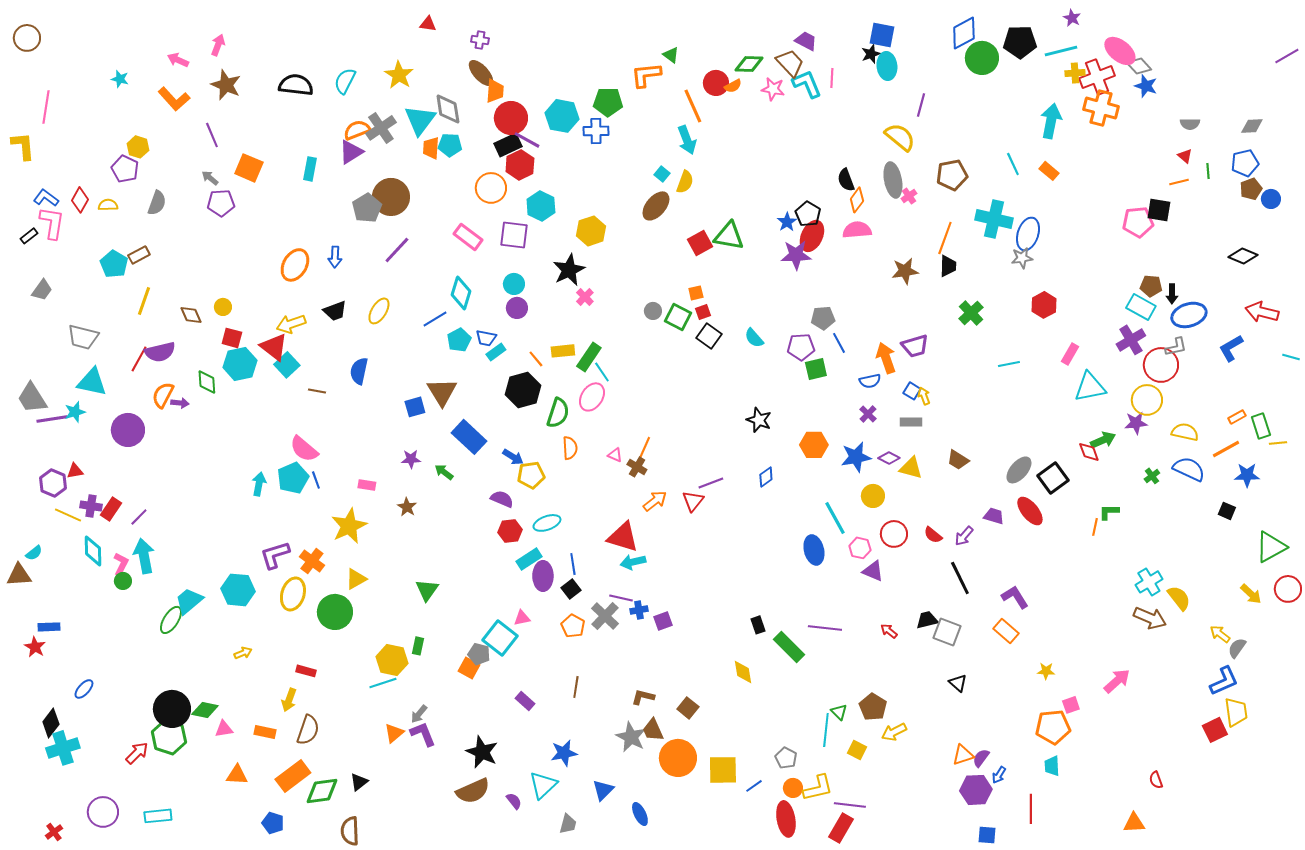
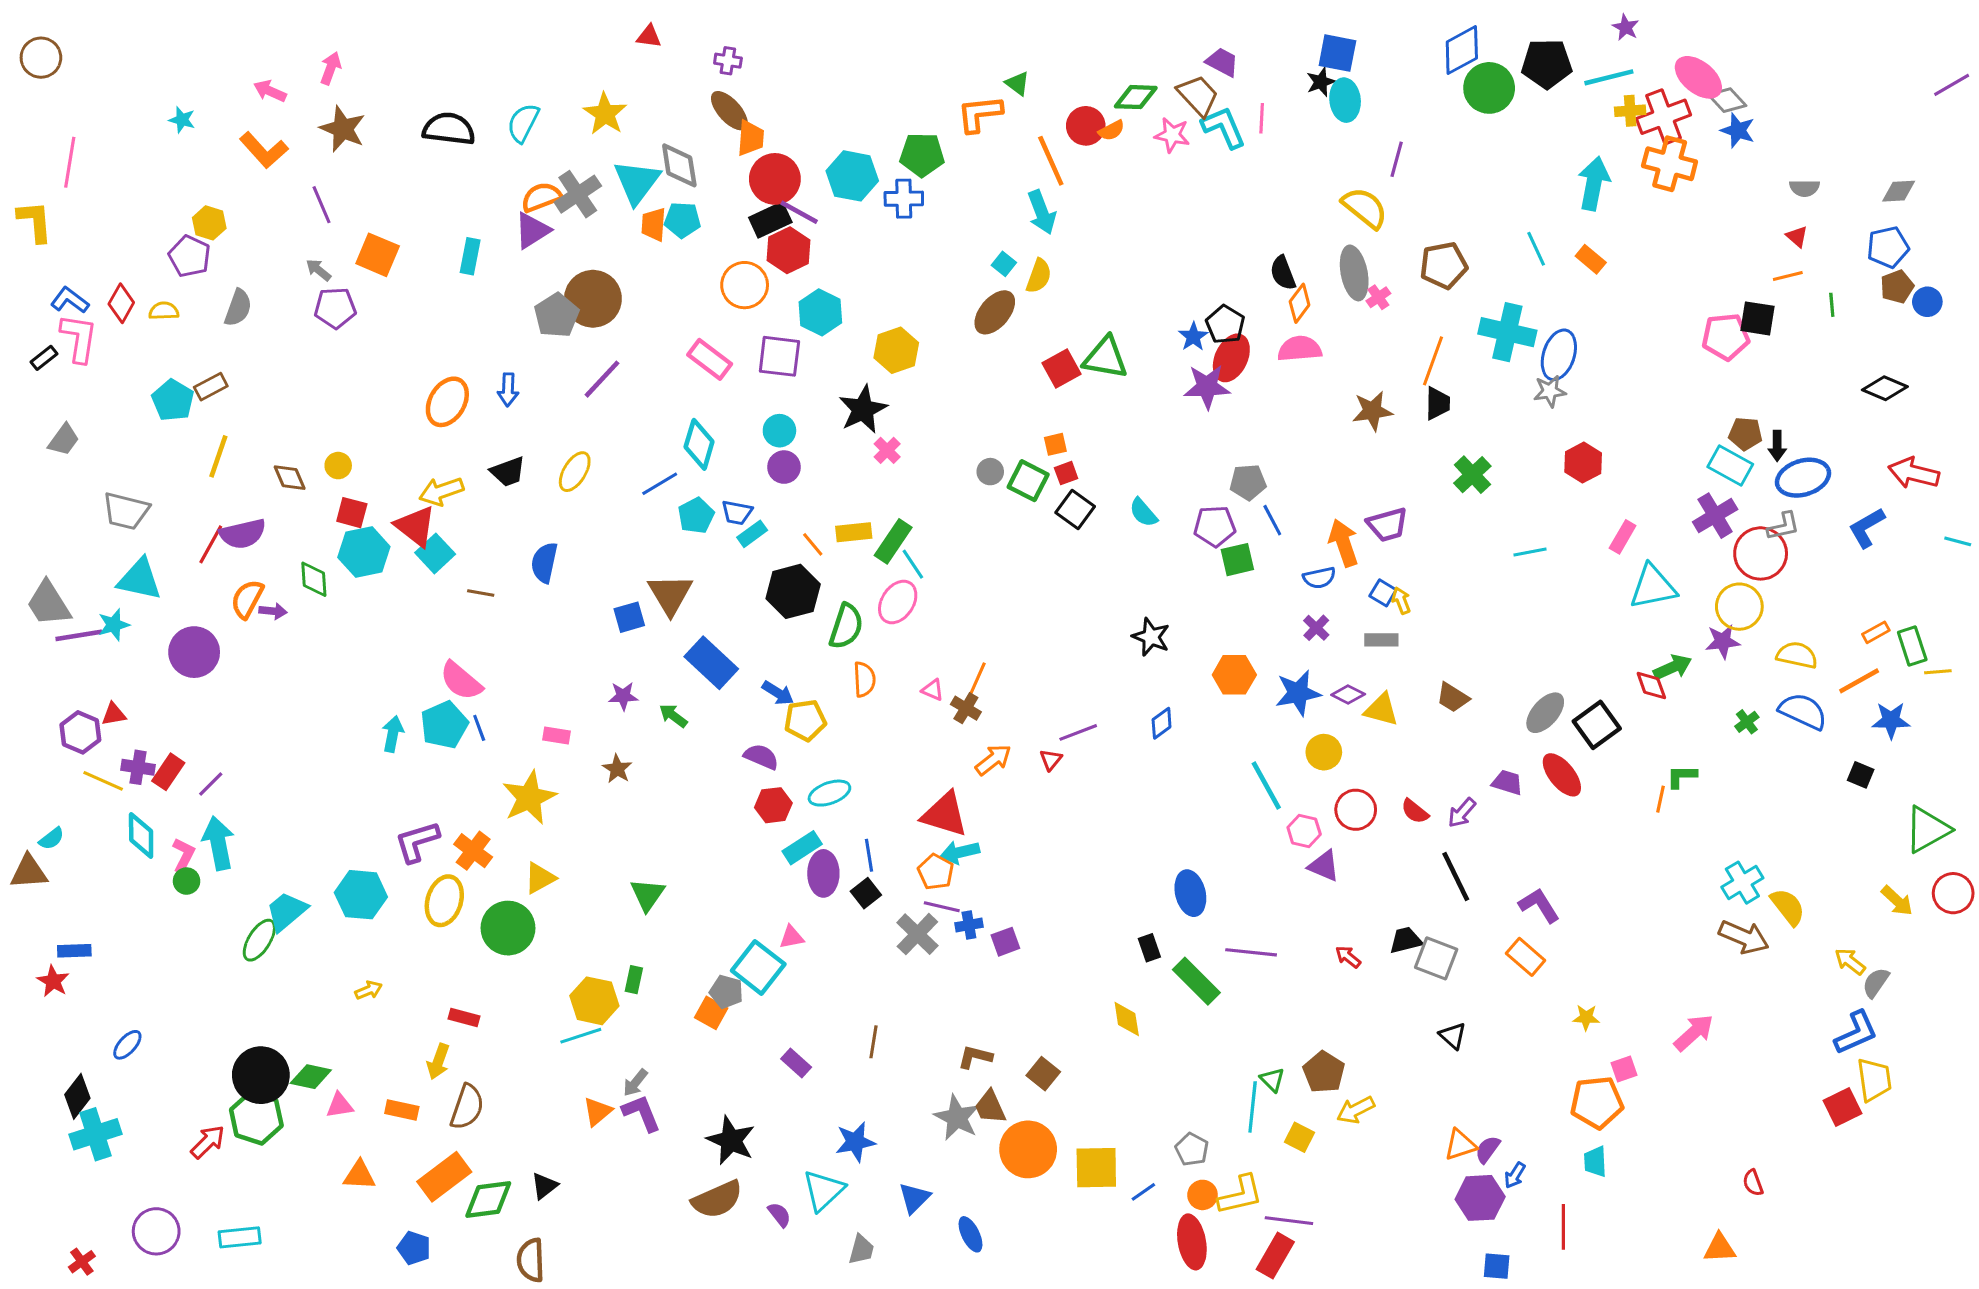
green line: (1208, 171) -> (1832, 305), moved
red triangle: (693, 501) -> (1051, 760), size x0.7
blue ellipse: (814, 550) -> (1190, 893), moved
orange pentagon: (573, 626) -> (936, 872), moved

